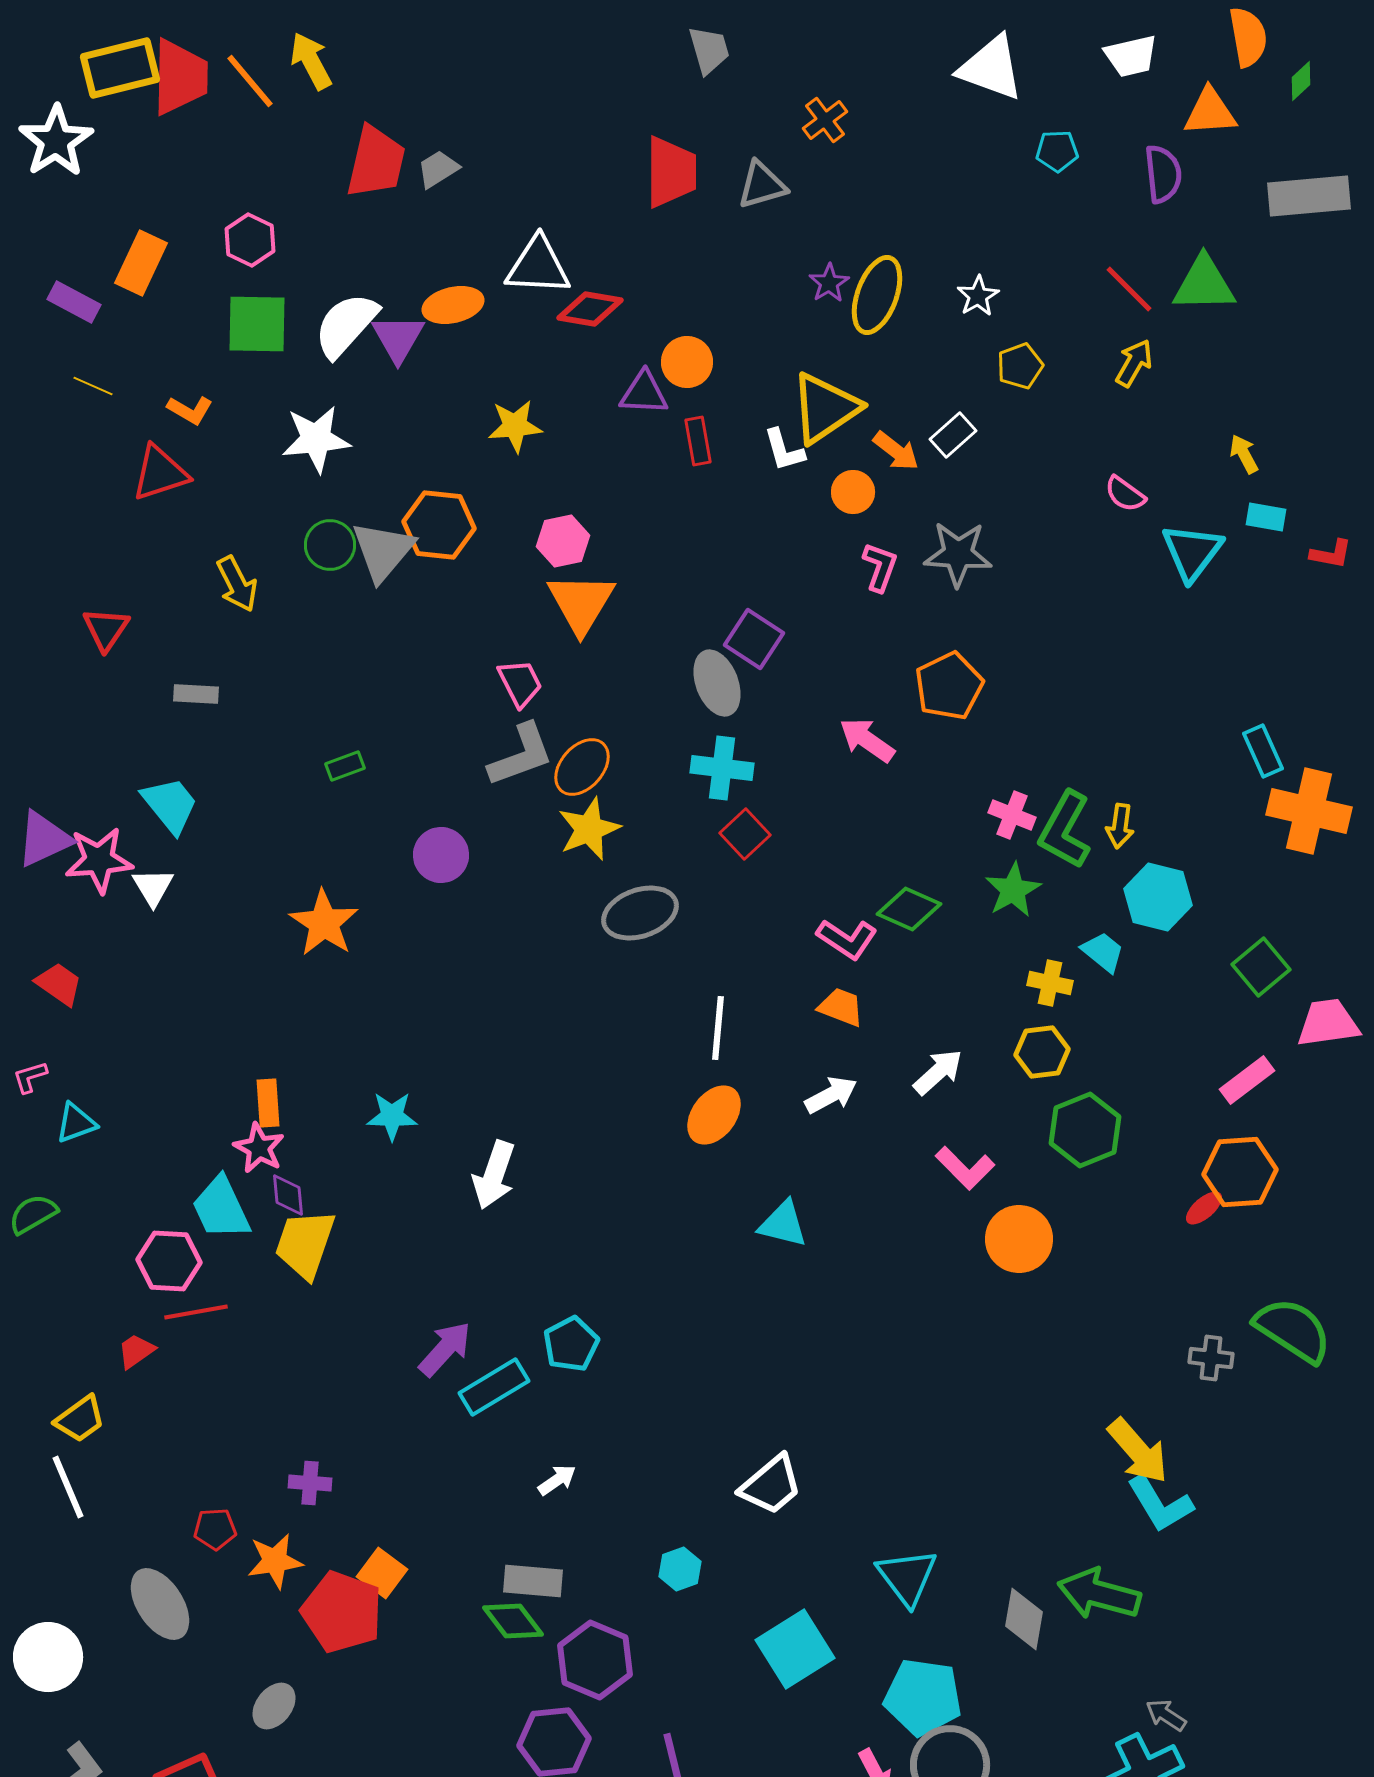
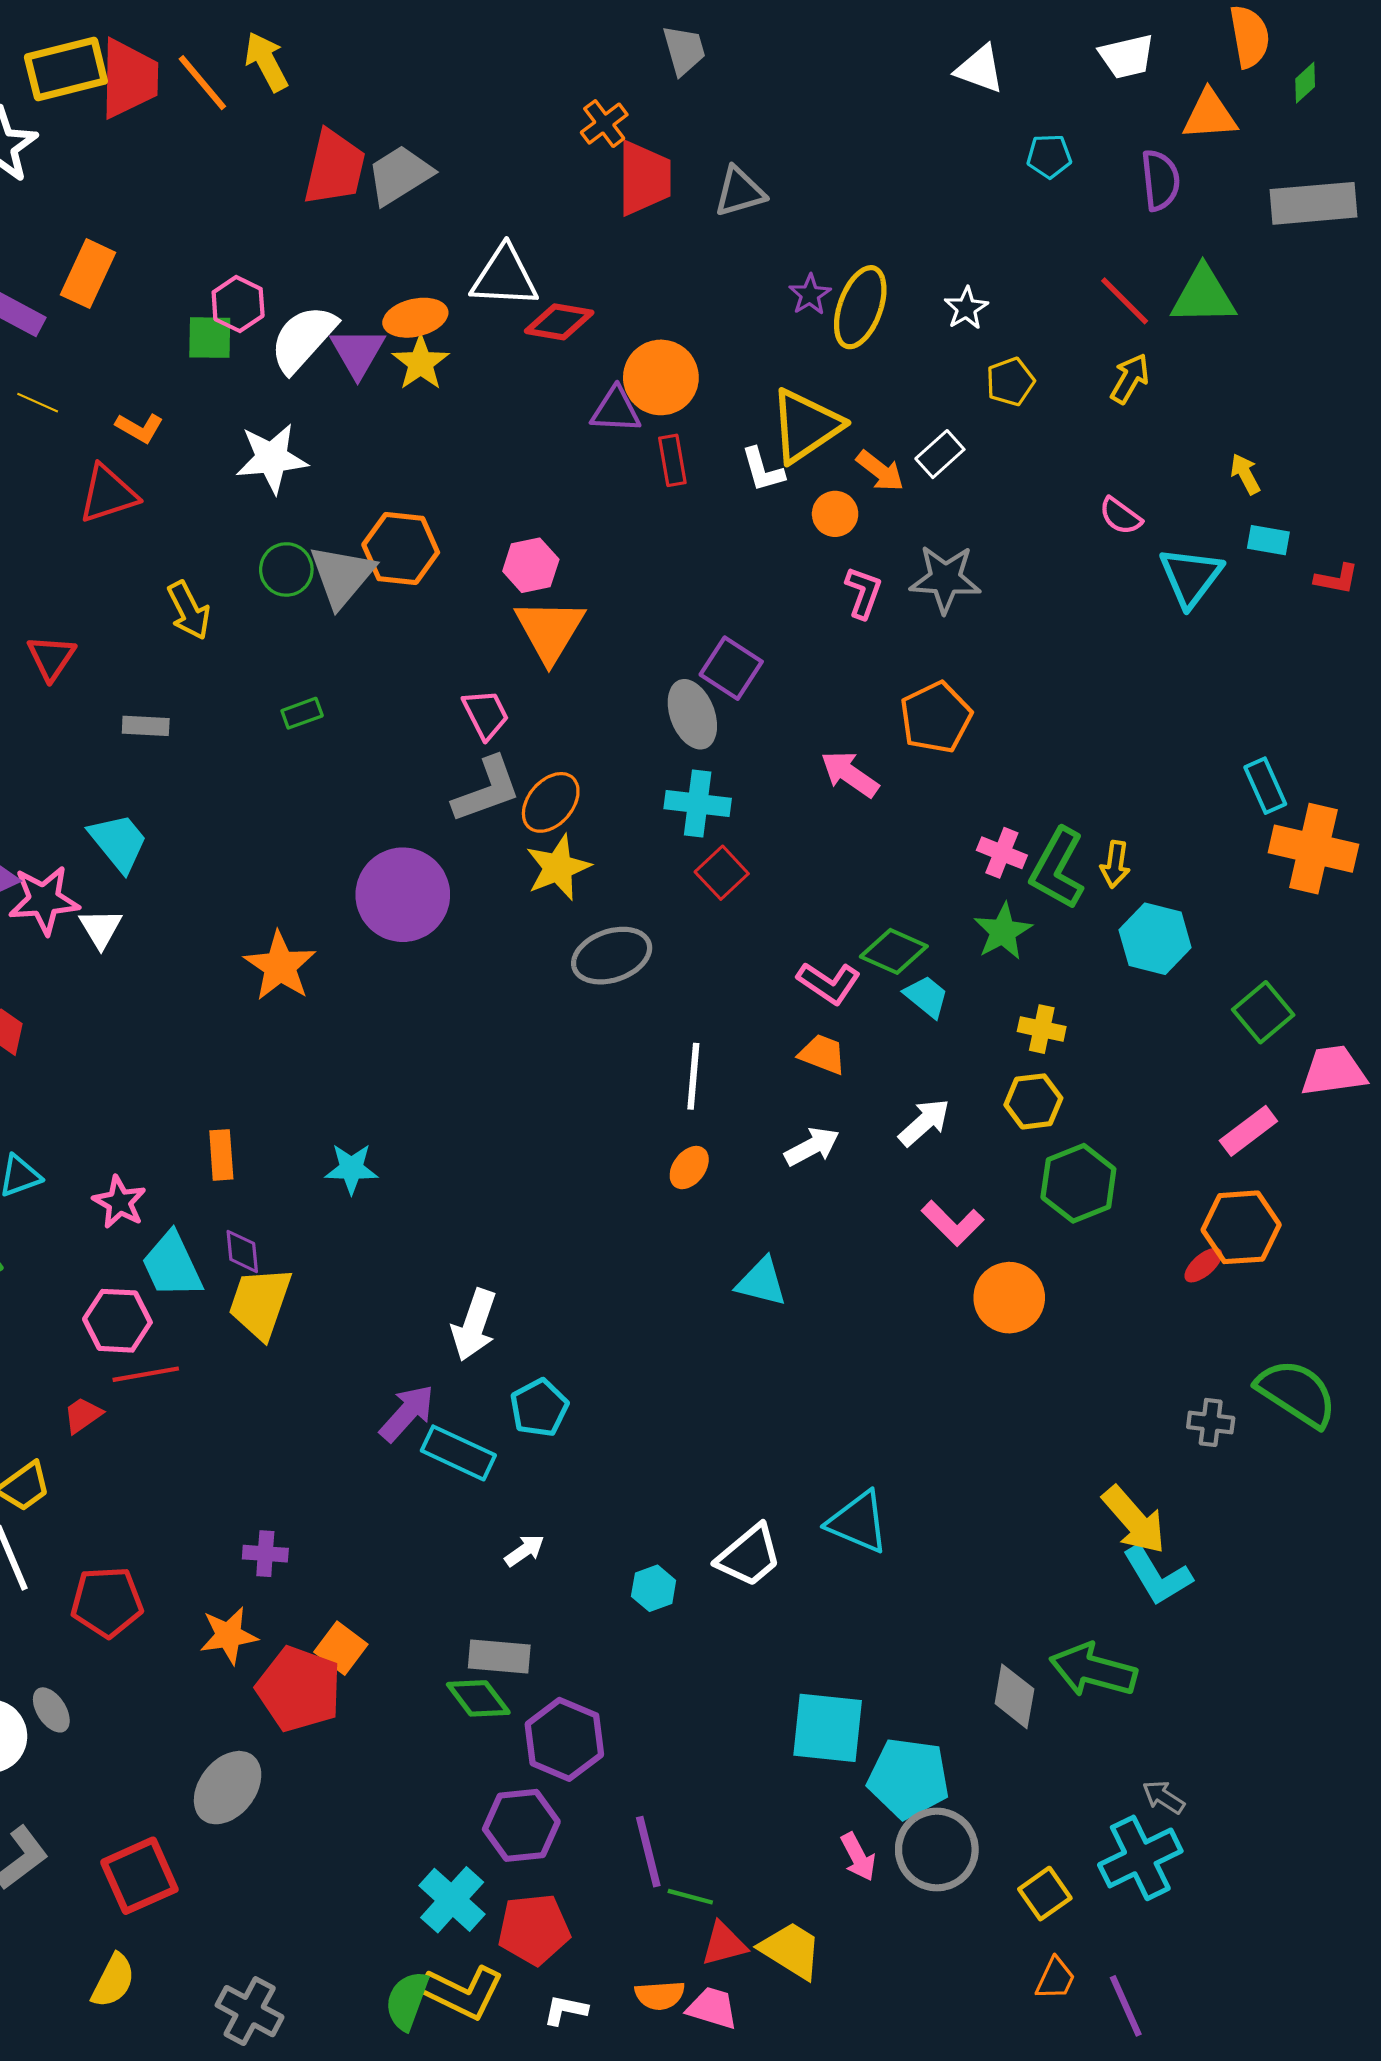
white triangle: (991, 68) -> (980, 69), size x0.7
orange cross: (825, 120) -> (604, 124), moved
gray trapezoid: (438, 169) -> (400, 175), size x1.5
pink hexagon: (250, 240) -> (238, 304), moved
green square: (257, 324) -> (210, 338), size x0.7
orange circle: (687, 362) -> (661, 377), size x1.4
yellow star: (515, 426) -> (421, 363), moved, turned -30
green rectangle: (345, 766) -> (302, 713), moved
purple circle: (441, 855) -> (403, 895), size x1.6
cyan trapezoid: (1103, 952) -> (926, 997), moved
orange ellipse: (714, 1115) -> (689, 1168), size x0.7
pink star: (259, 1148) -> (119, 1202), moved
white arrow: (494, 1175) -> (474, 1325), moved
cyan rectangle: (494, 1387) -> (458, 1453), turned 56
red pentagon: (215, 1529) -> (107, 1602), moved, size x1.6
cyan hexagon: (680, 1569) -> (654, 1588), moved
cyan triangle: (907, 1577) -> (858, 1522), moved, turned -30
gray ellipse: (160, 1604) -> (51, 1710), moved, size x0.6
cyan square: (795, 1649) -> (828, 1728), moved, turned 38
gray ellipse: (274, 1706) -> (228, 1788), size x1.5

